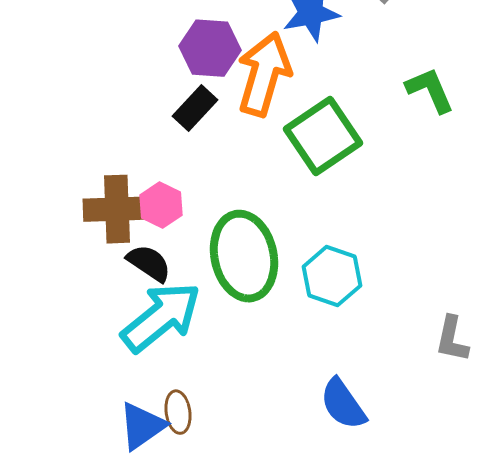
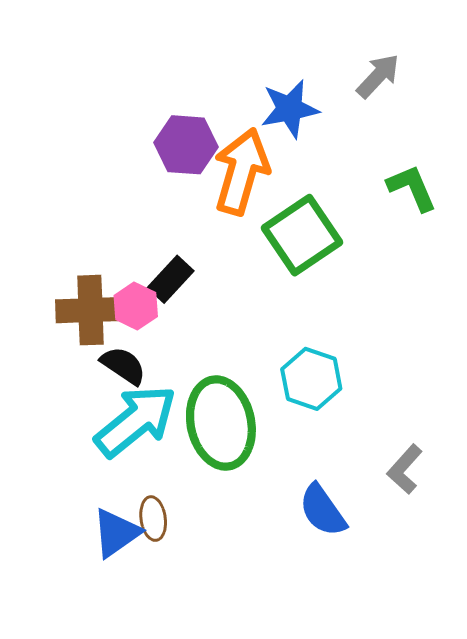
black rectangle: (195, 108) -> (171, 279), moved
green ellipse: (244, 256) -> (221, 423), moved
gray L-shape: (452, 339) -> (405, 469), moved, turned 30

